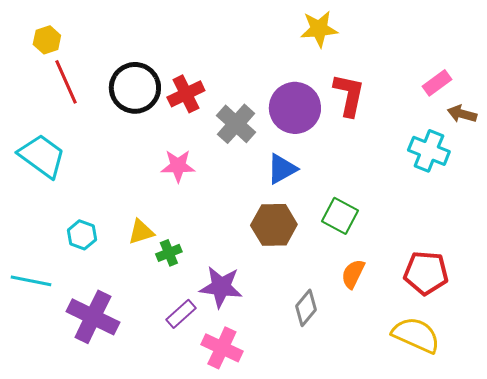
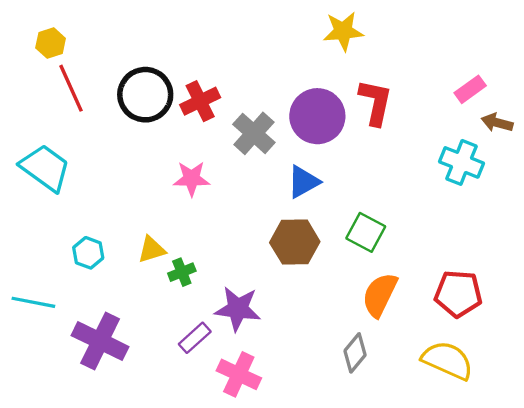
orange semicircle: (353, 274) -> (380, 295), size x1.4
gray diamond: (306, 308) -> (355, 353), moved

